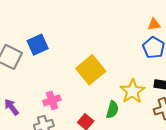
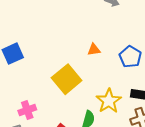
orange triangle: (154, 24) -> (94, 50), moved

